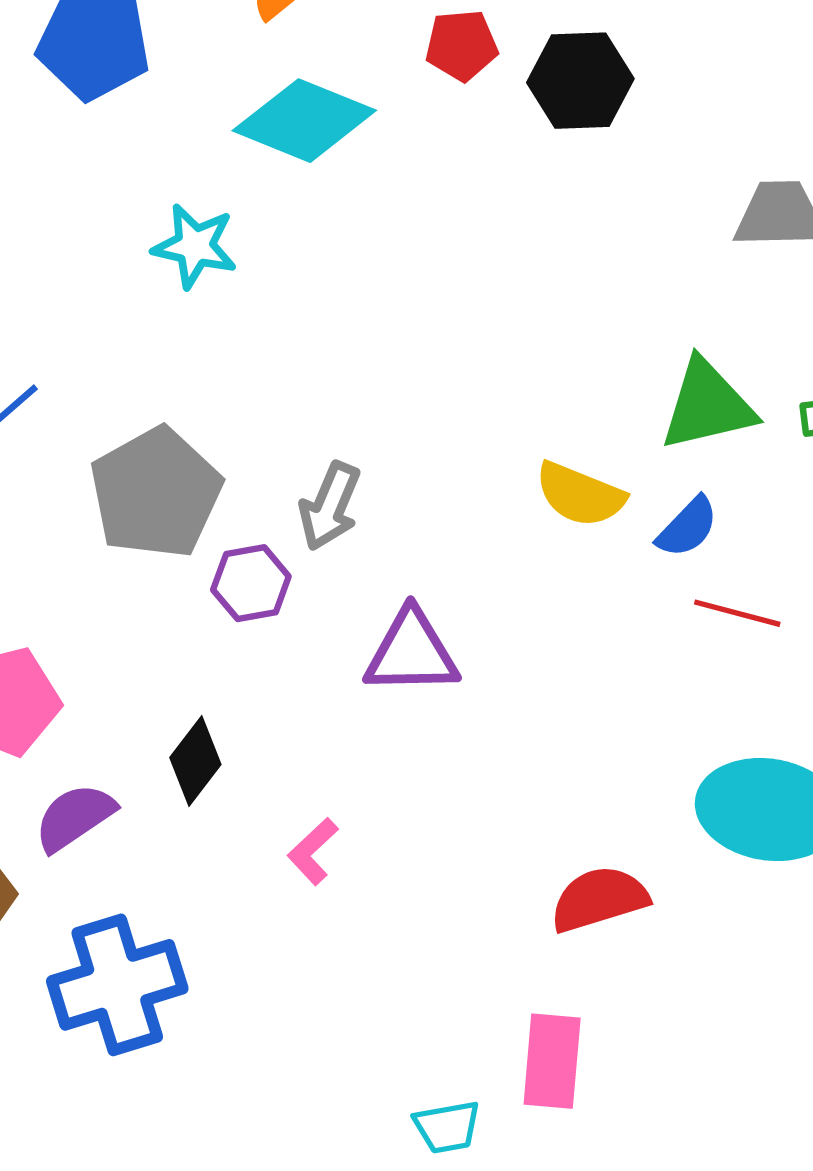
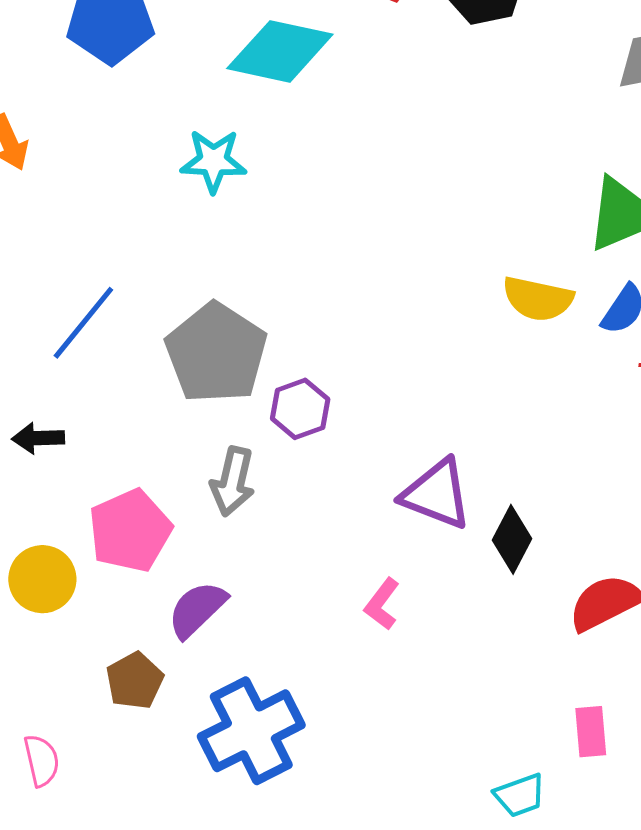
gray arrow: (330, 506) -> (233, 481), moved
purple triangle: (412, 652) -> (437, 494), moved, turned 32
black diamond: (195, 761) -> (512, 539), moved
pink rectangle: (552, 1061) -> (591, 732), size x0.7

